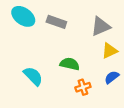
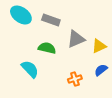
gray triangle: (101, 26) -> (76, 39), moved
green semicircle: (70, 64) -> (47, 48), moved

